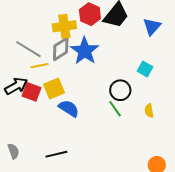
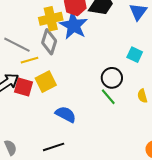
gray diamond: (61, 49) -> (49, 42), turned -35
blue star: (85, 51) -> (74, 26), moved
blue semicircle: (69, 108) -> (66, 114), moved

